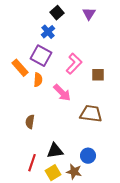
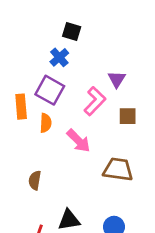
black square: (57, 13) -> (72, 31), turned -32
purple triangle: (89, 14) -> (117, 79), moved
orange rectangle: (20, 68) -> (21, 107), turned 36

